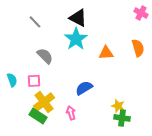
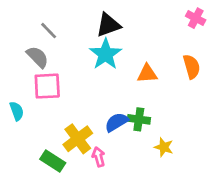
black triangle: (78, 18) -> (108, 25), turned -48
gray semicircle: (45, 56) -> (37, 57), moved
pink square: (34, 81) -> (47, 86), moved, size x1.5
yellow cross: (44, 102) -> (78, 139), moved
green cross: (122, 118) -> (139, 119), moved

